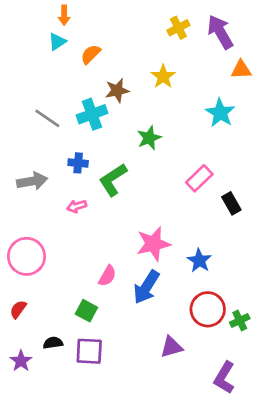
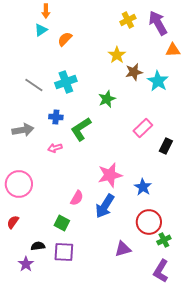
brown star: (117, 90) -> (134, 72), moved
black rectangle: (231, 203) -> (166, 146), turned 56
green cross: (240, 320) -> (164, 240), moved
purple star: (21, 361) -> (26, 264), moved

